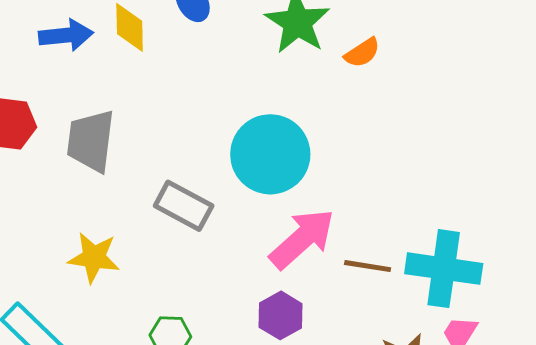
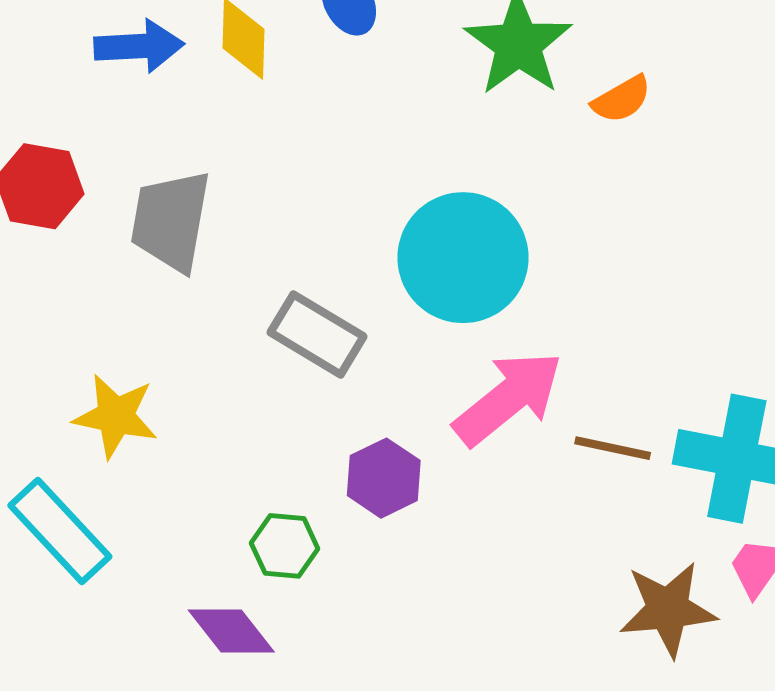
yellow star: (94, 258) -> (116, 416), moved
purple hexagon: (281, 315) -> (384, 478), moved

